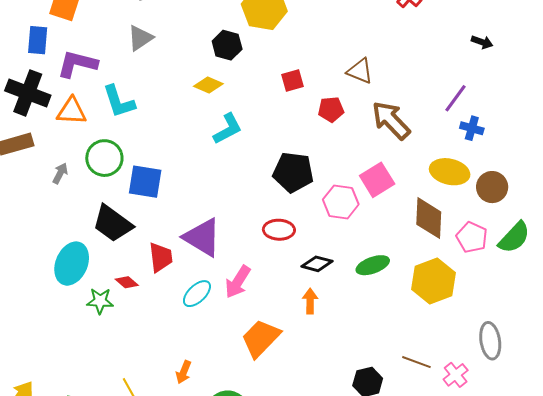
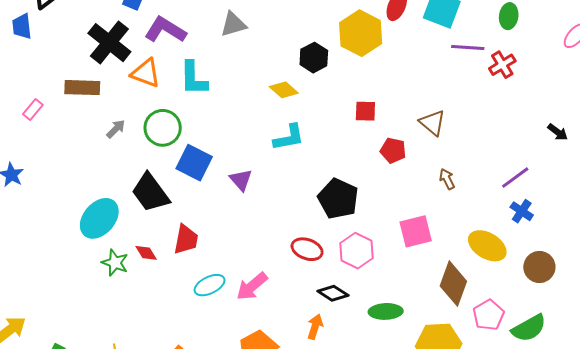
brown arrow: (391, 120) -> (447, 179), size x0.5
brown circle: (492, 187) -> (539, 267), moved
pink hexagon: (341, 202) -> (357, 251), moved
purple triangle: (202, 237) -> (241, 180), moved, size x0.6

